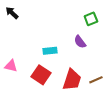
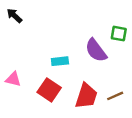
green square: (91, 19) -> (119, 34), moved, turned 32
purple semicircle: (80, 42) -> (96, 50), size x1.5

